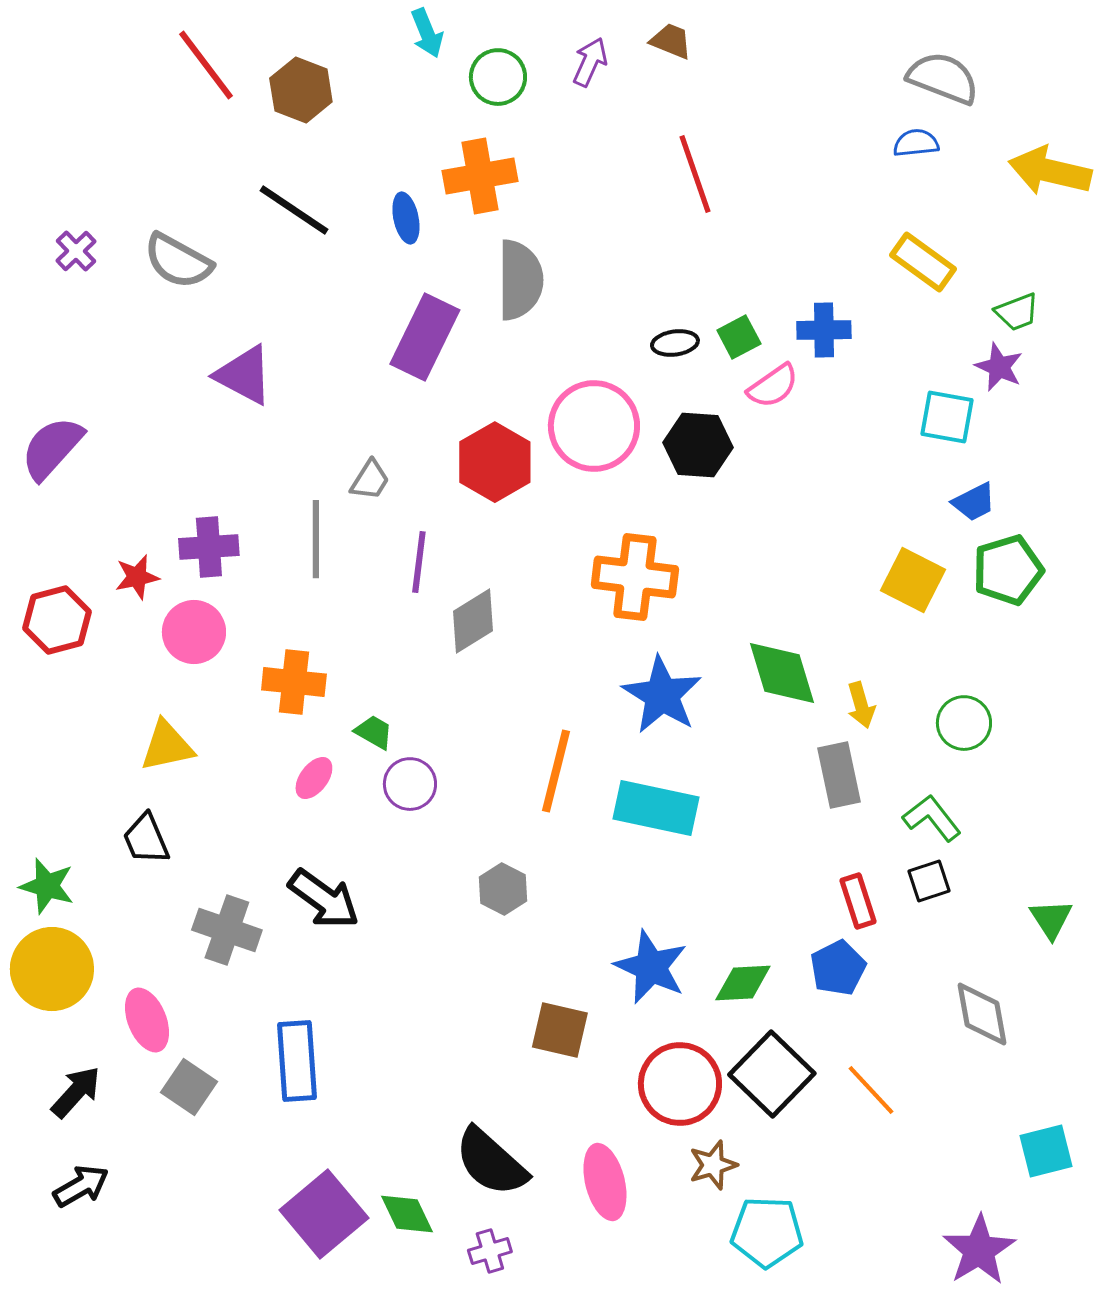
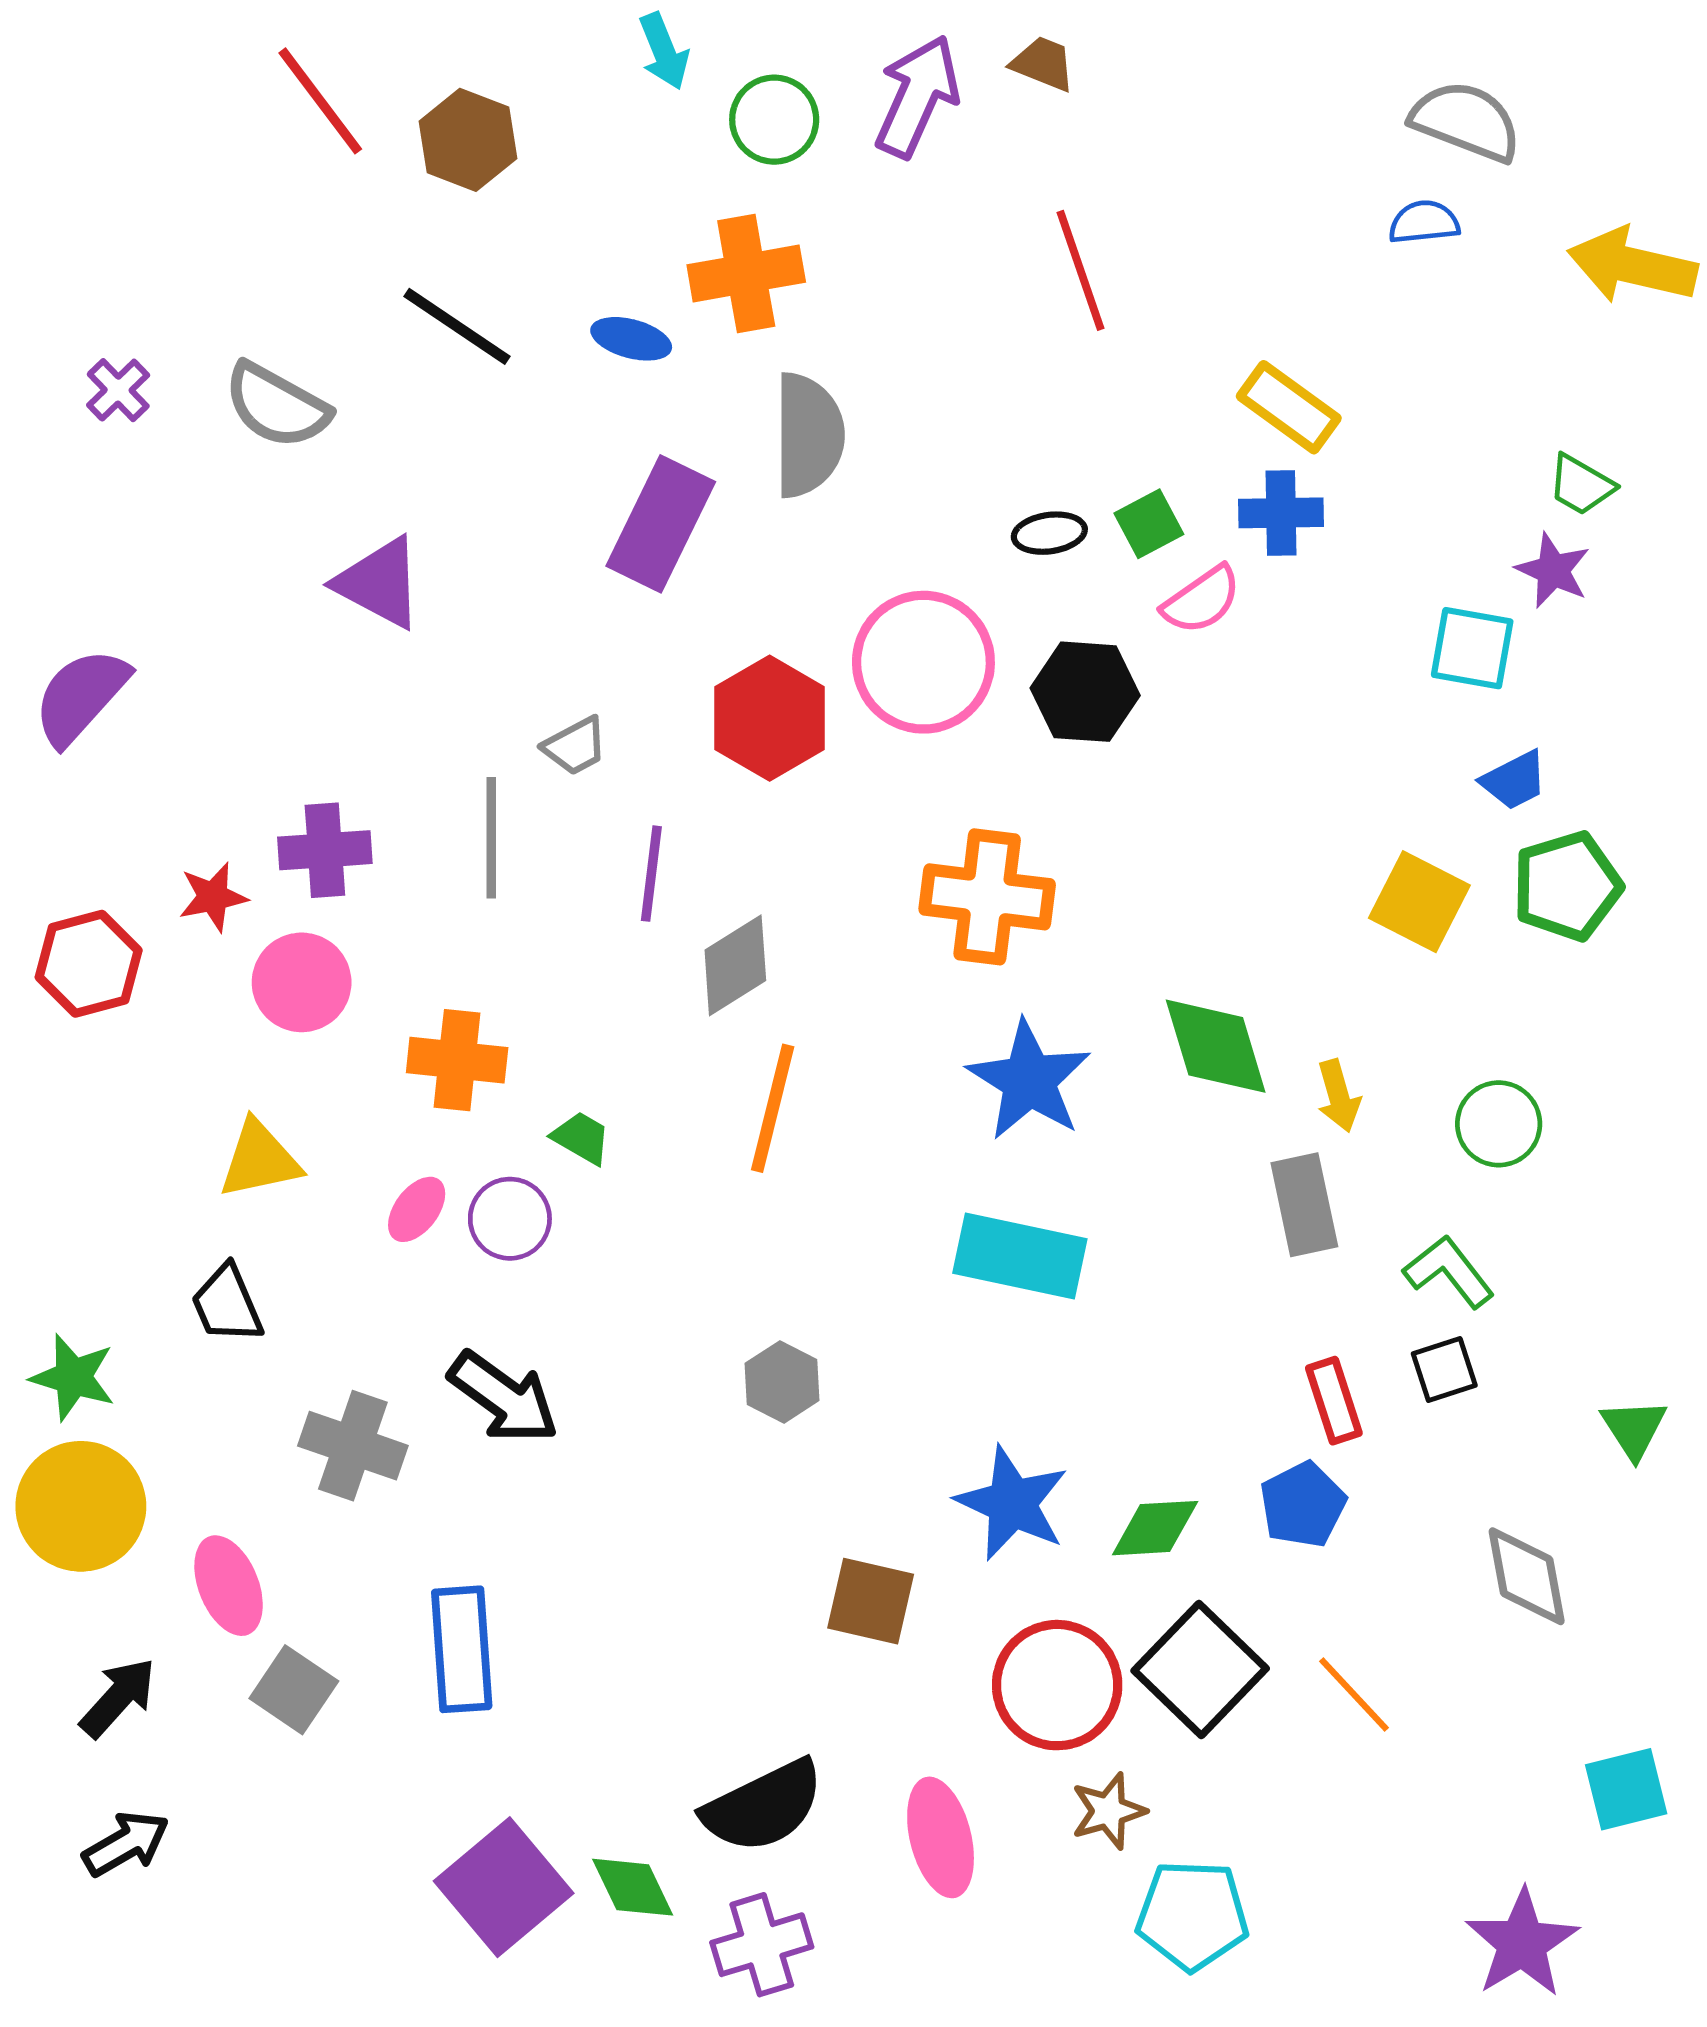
purple arrow: (590, 62) -> (917, 96), size x1.6
blue ellipse: (406, 218) -> (631, 339), turned -63
yellow rectangle: (923, 262) -> (1289, 407), moved
green trapezoid: (1017, 312) -> (1581, 485), turned 51
gray trapezoid: (370, 480) -> (575, 746), turned 30
orange line: (556, 771) -> (773, 1108), moved
pink ellipse: (314, 778) -> (417, 1209), moved
purple circle: (410, 784) -> (510, 1219), moved
black semicircle: (491, 1162) -> (763, 1806), turned -68
purple cross: (490, 1251) -> (762, 1945), size x1.5

